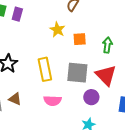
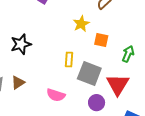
yellow rectangle: (45, 69) -> (69, 59), moved, size x0.6
brown triangle: (15, 99) -> (18, 83), turned 48

